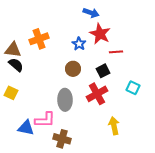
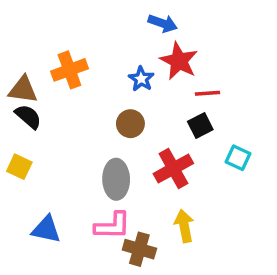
black square: (103, 71) -> (200, 125), moved
pink L-shape: (45, 120) -> (113, 226), moved
yellow arrow: (114, 126) -> (184, 226), moved
brown cross: (62, 139) -> (139, 249), moved

